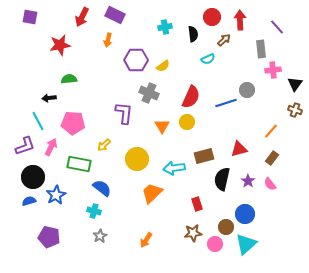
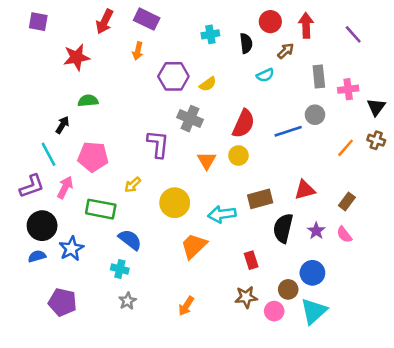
gray rectangle: (261, 49) -> (319, 76), moved
black arrow: (49, 98) -> (62, 125), turned 128
orange line: (271, 131) -> (346, 148), moved

